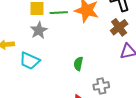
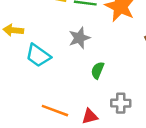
gray star: (39, 30) -> (79, 38), moved

